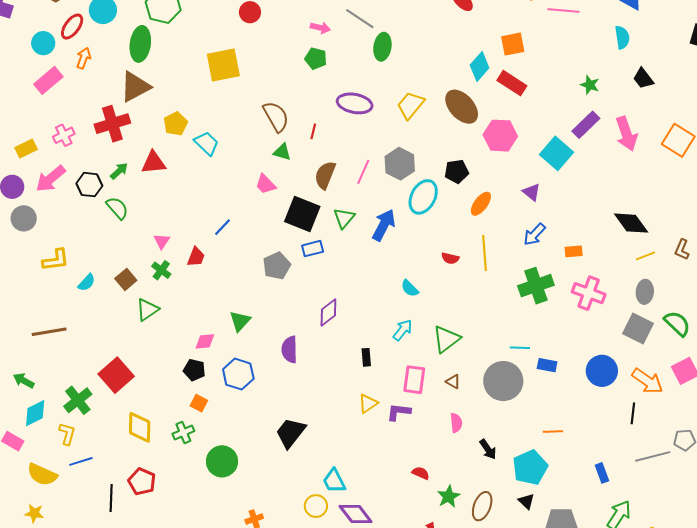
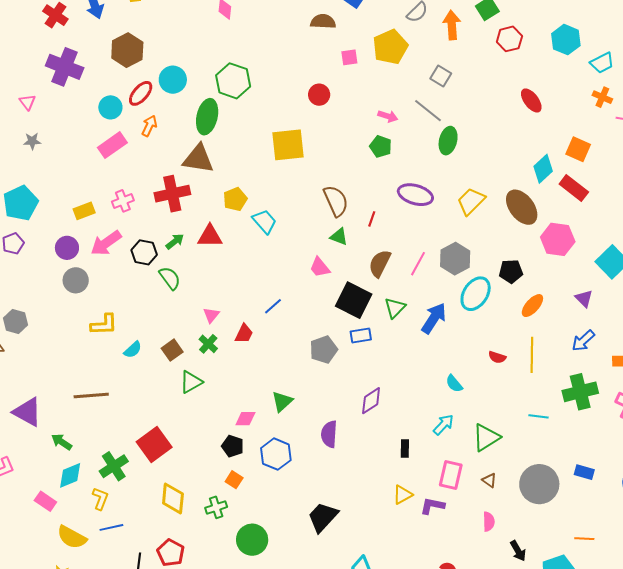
orange square: (513, 44) -> (578, 149), turned 30
brown triangle: (135, 87) -> (198, 159), turned 32
cyan line: (520, 348) -> (538, 416), moved

